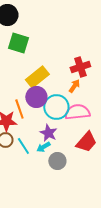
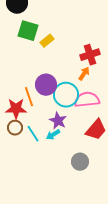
yellow rectangle: (37, 77) -> (47, 41), moved, size x0.6
gray circle: (57, 161) -> (80, 162), moved

